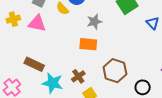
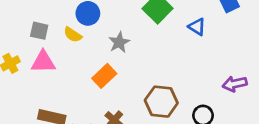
orange rectangle: (88, 44) -> (104, 76), moved, turned -36

